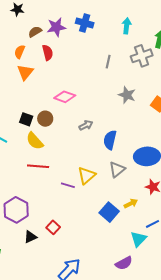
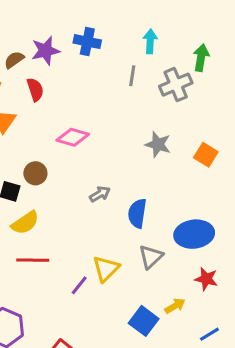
gray line: (108, 62) -> (132, 76), moved
pink diamond: (65, 97) -> (73, 137), moved
brown circle: (45, 119) -> (35, 173), moved
yellow semicircle: (35, 141) -> (25, 223), turned -78
purple line: (68, 185) -> (79, 285), turned -64

